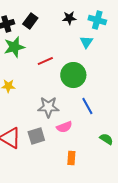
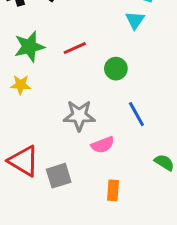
green star: (14, 47) -> (29, 47), moved
green circle: (73, 75) -> (116, 69), size x0.6
gray square: (36, 136) -> (59, 176), moved

